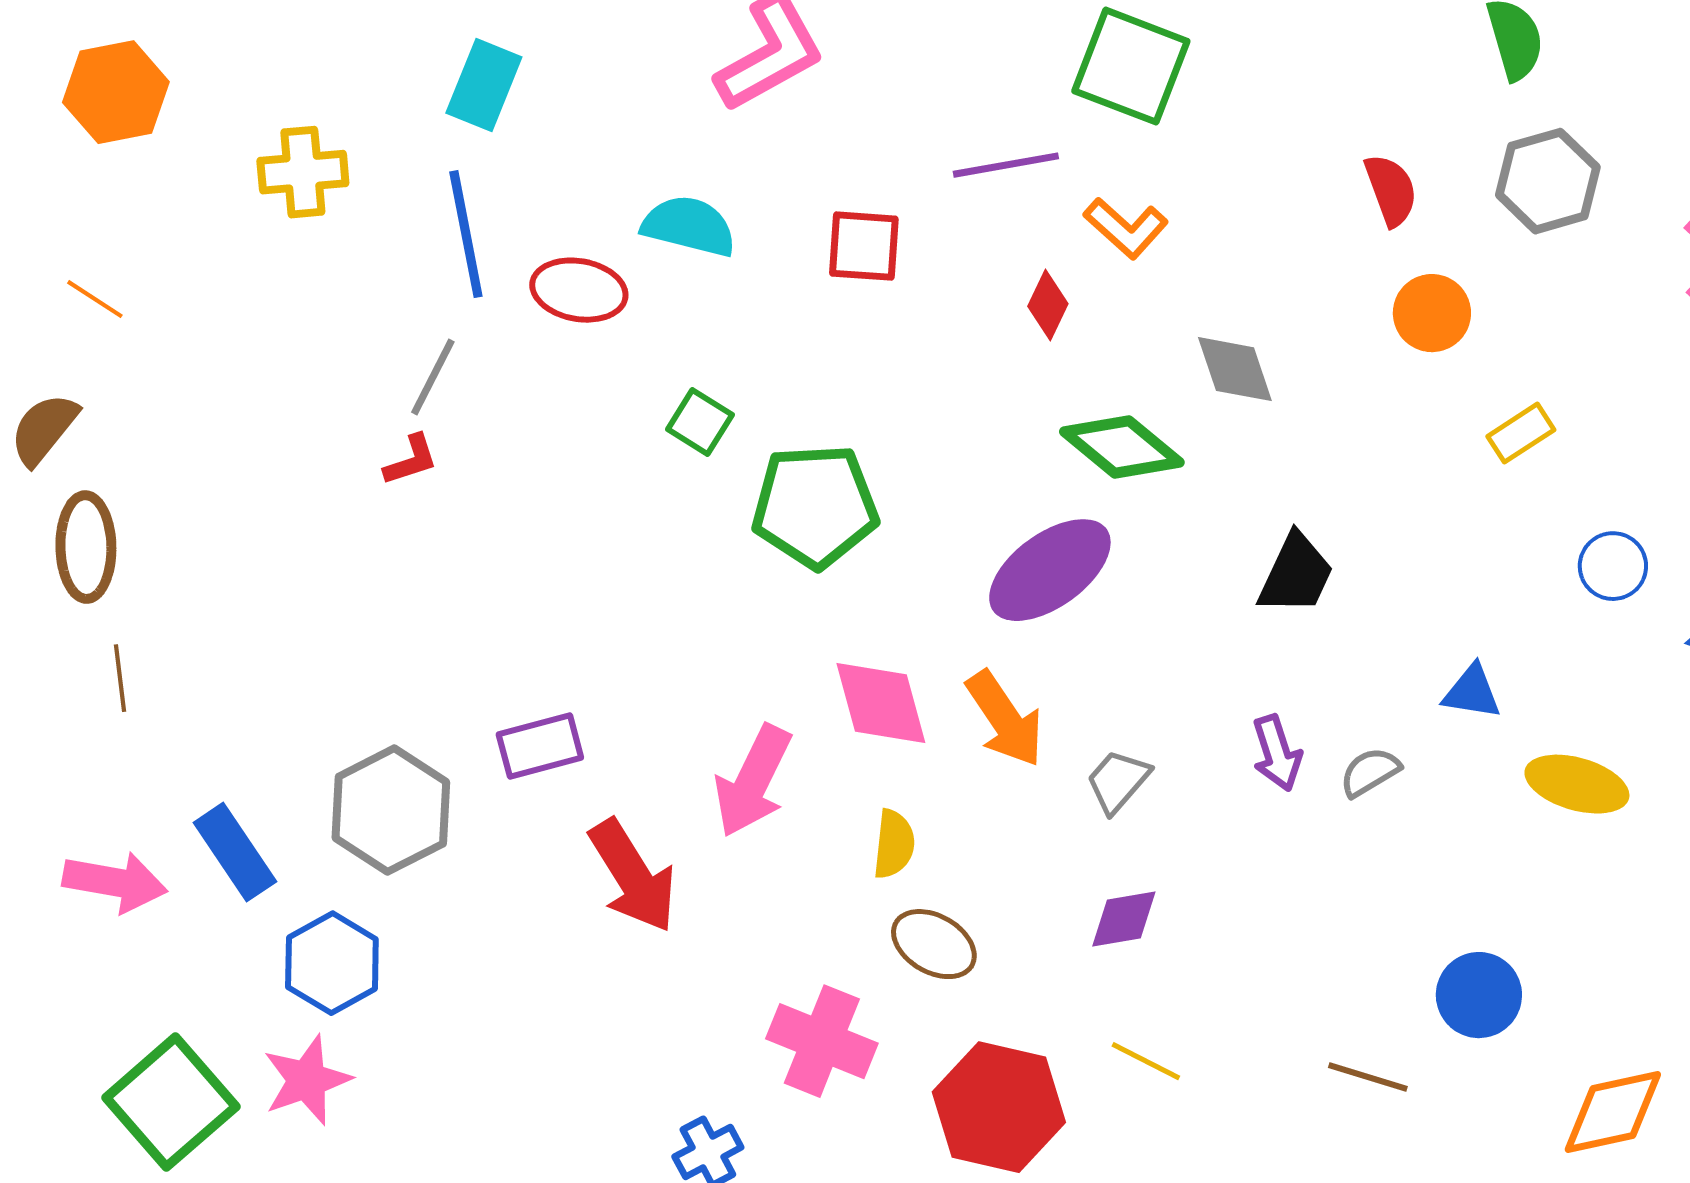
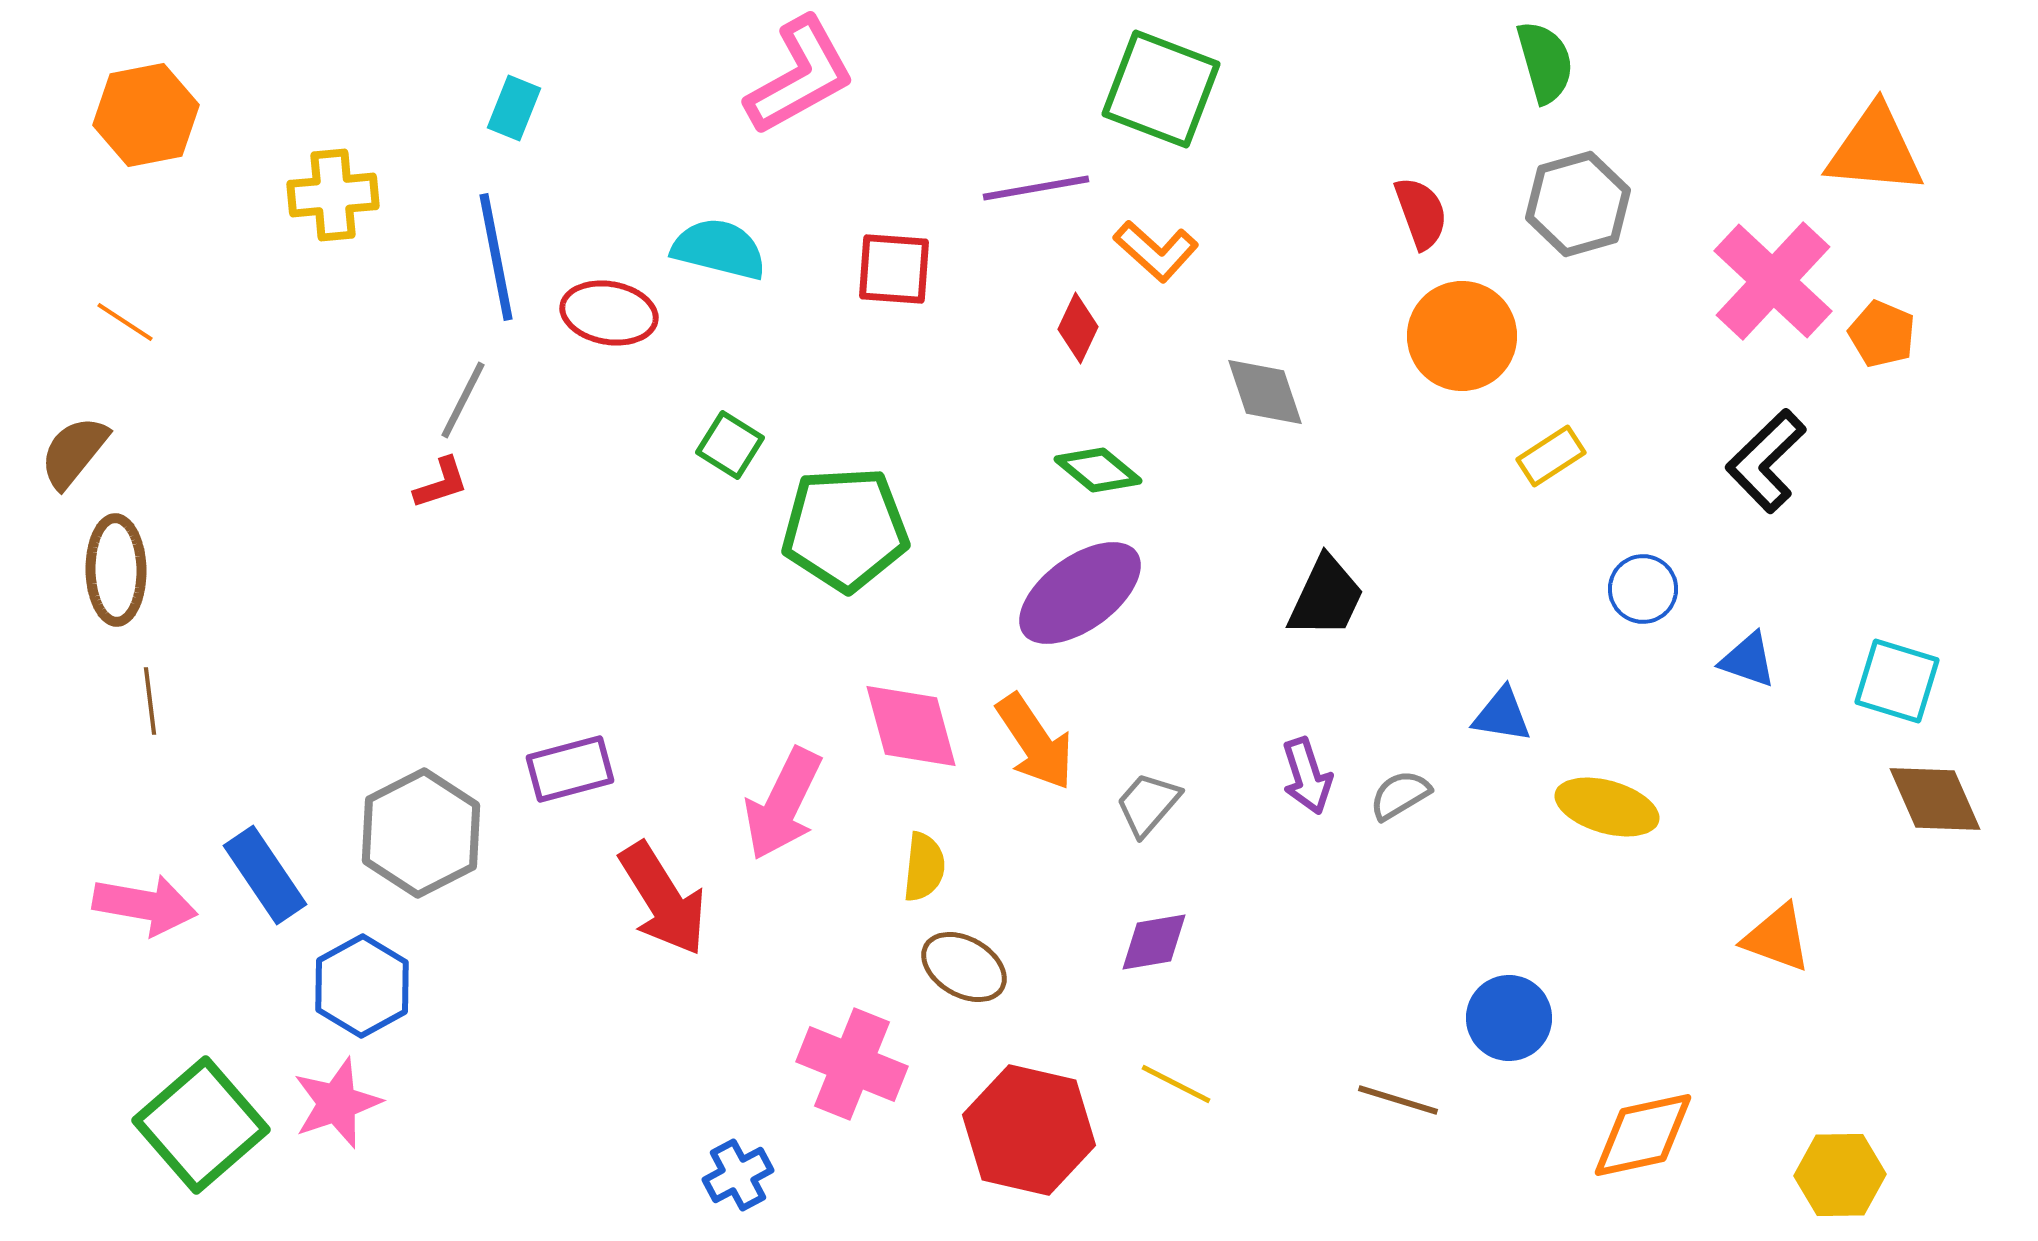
cyan rectangle: (484, 85) -> (514, 108), size x0.7
orange circle: (1432, 313) -> (1462, 336), size x1.4
green diamond: (1122, 447) -> (1098, 470), moved, size x0.7

